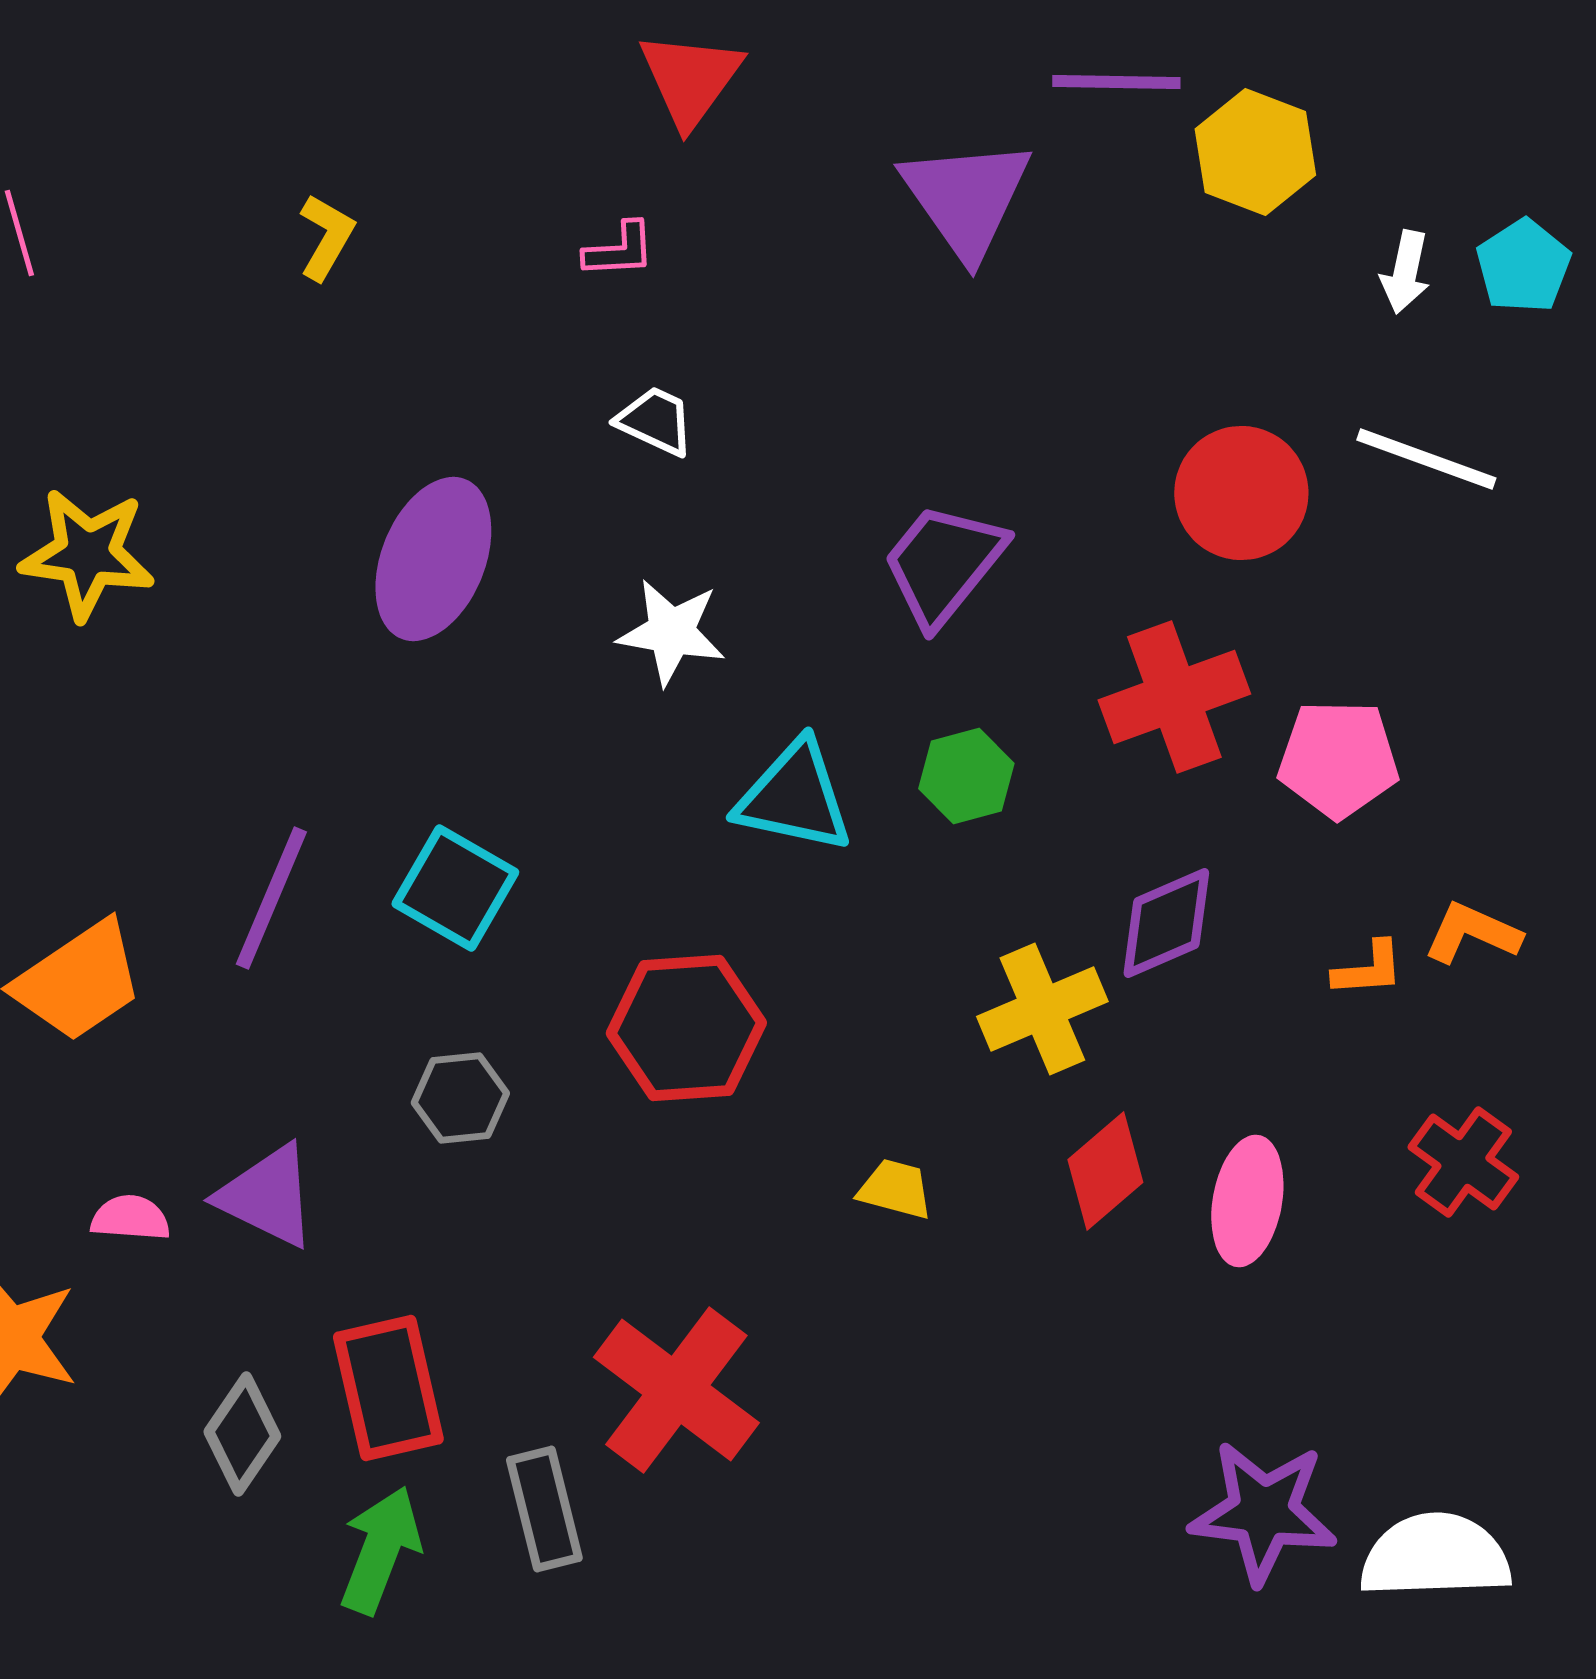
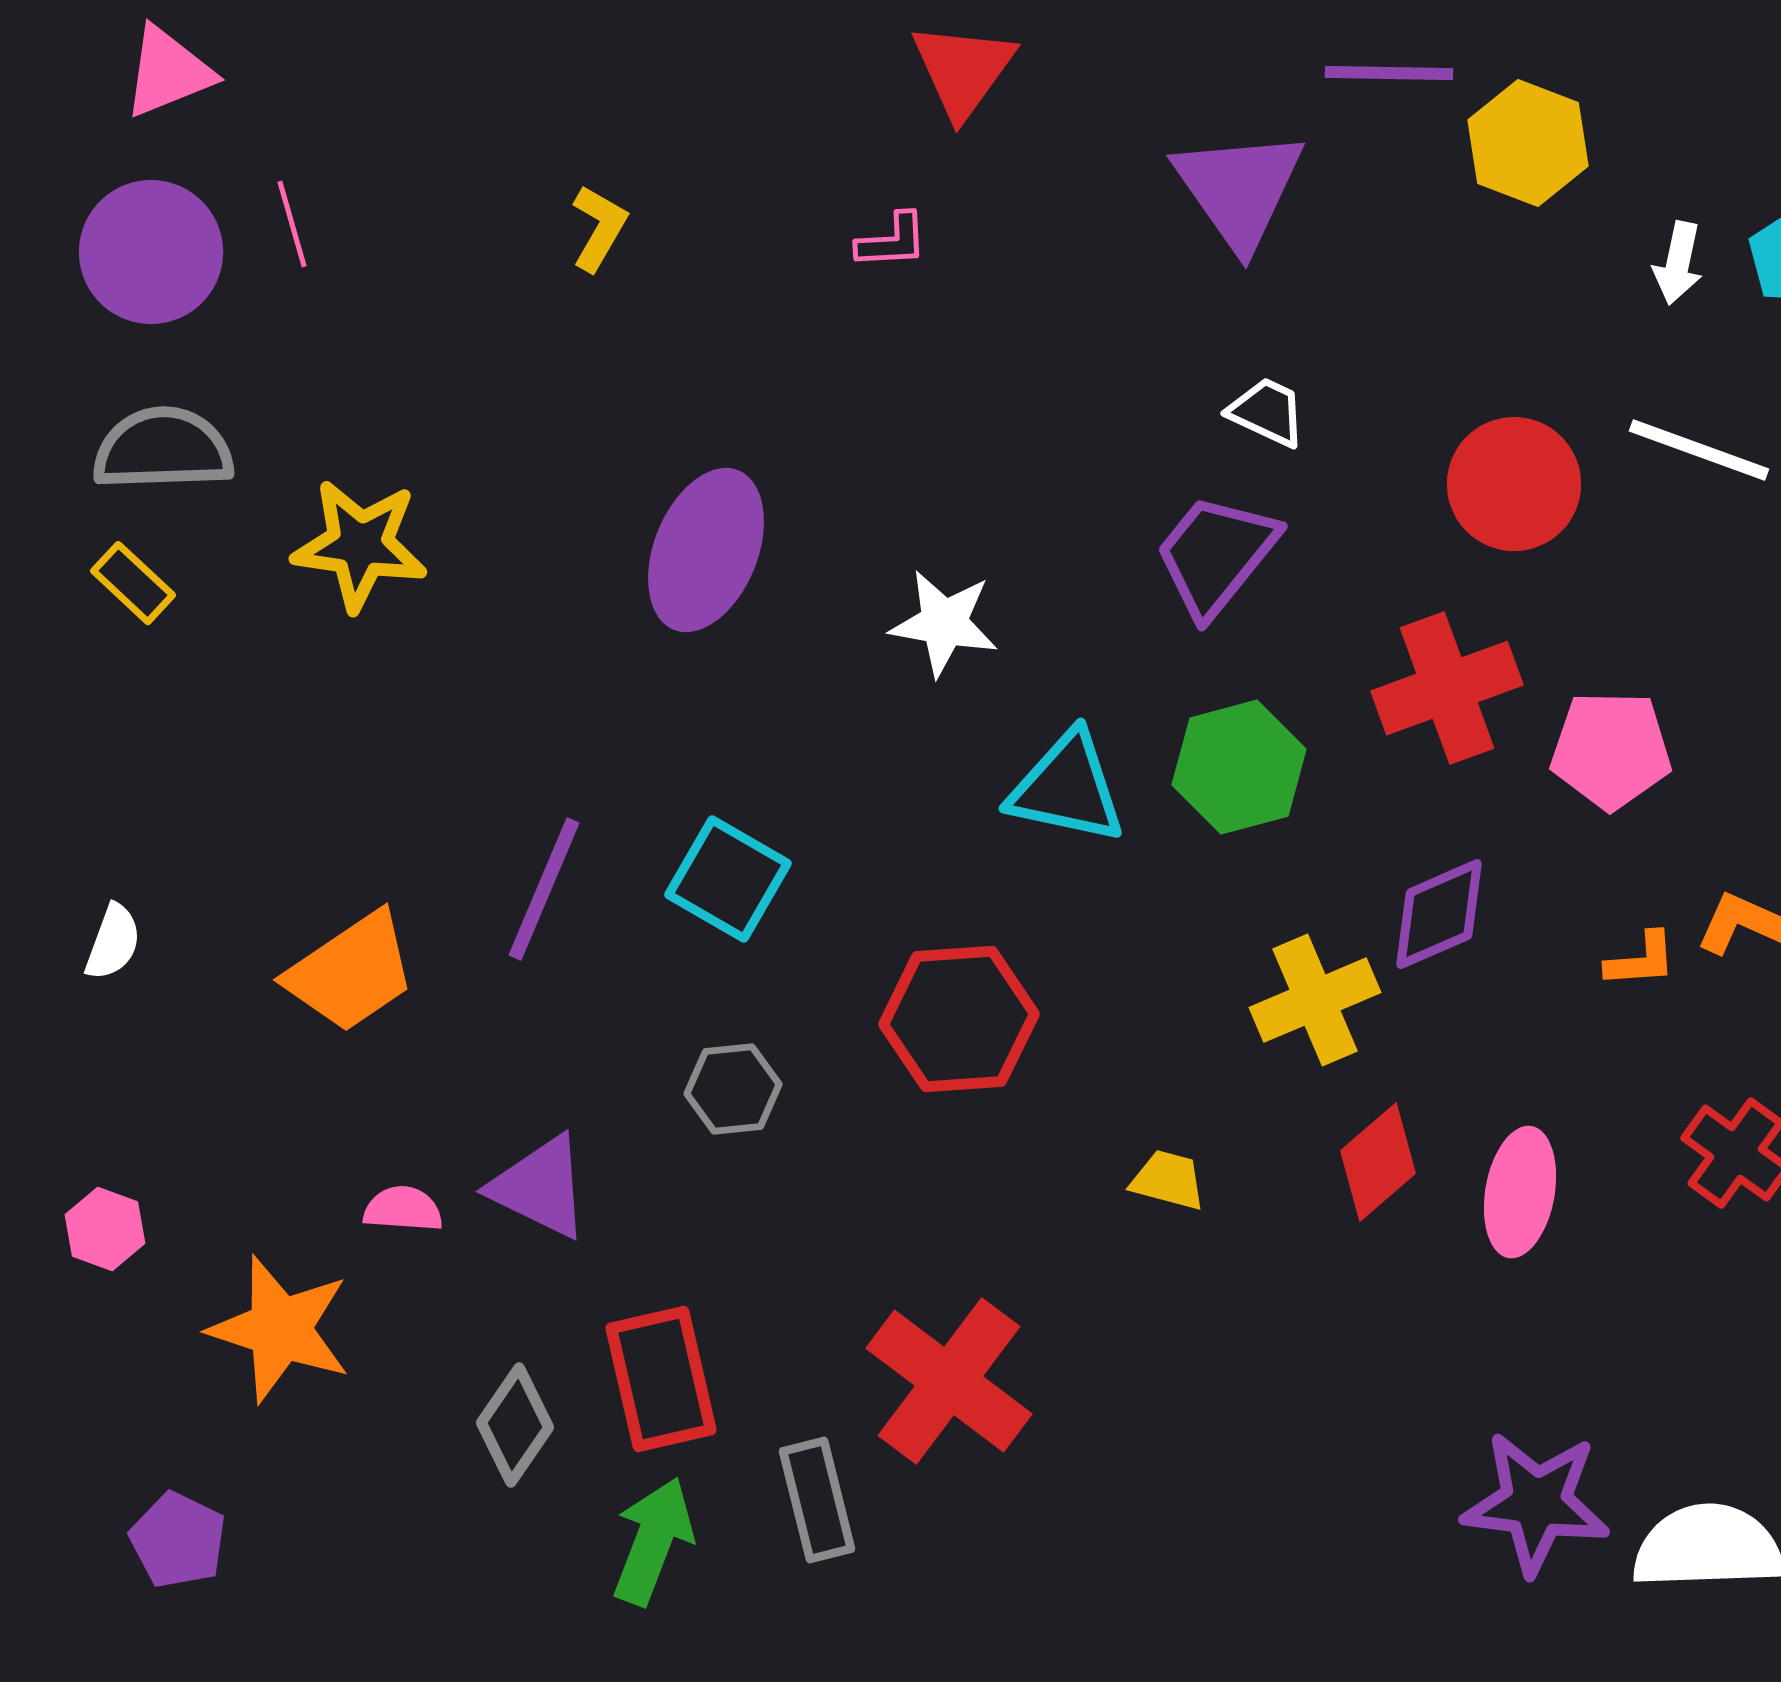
white trapezoid: (655, 421) -> (1267, 412), moved
green hexagon: (966, 776) -> (1239, 767), size x1.4

